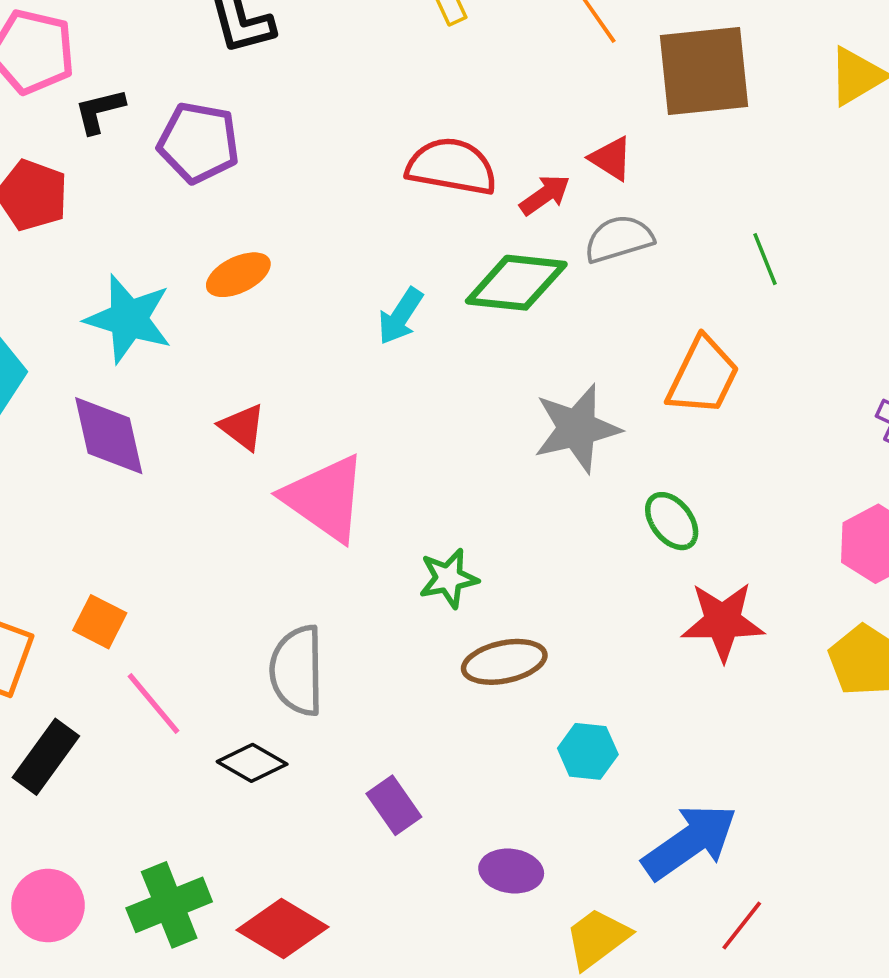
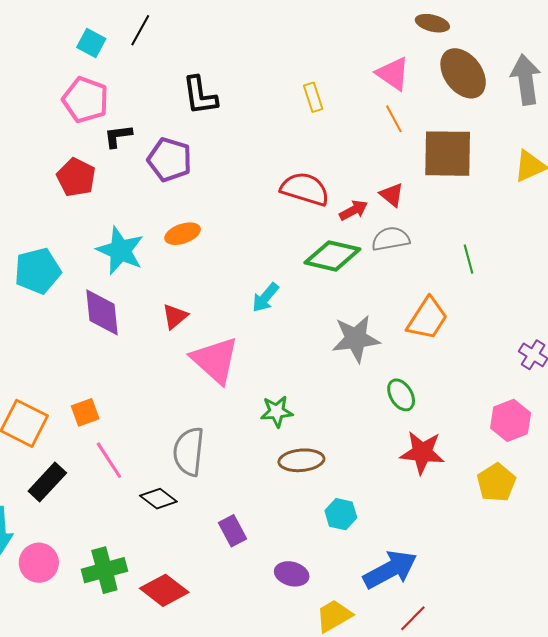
cyan arrow: (400, 316) -> (265, 297), moved
red triangle: (242, 427) -> (175, 316), turned 36
orange square: (100, 622) -> (85, 412), turned 36

